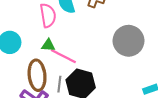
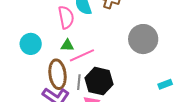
pink line: (63, 56) -> (82, 55), turned -50

